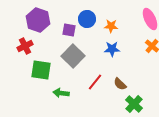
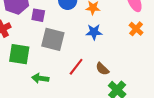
purple square: (69, 30) -> (38, 15), moved
gray square: (73, 56) -> (53, 39), turned -30

